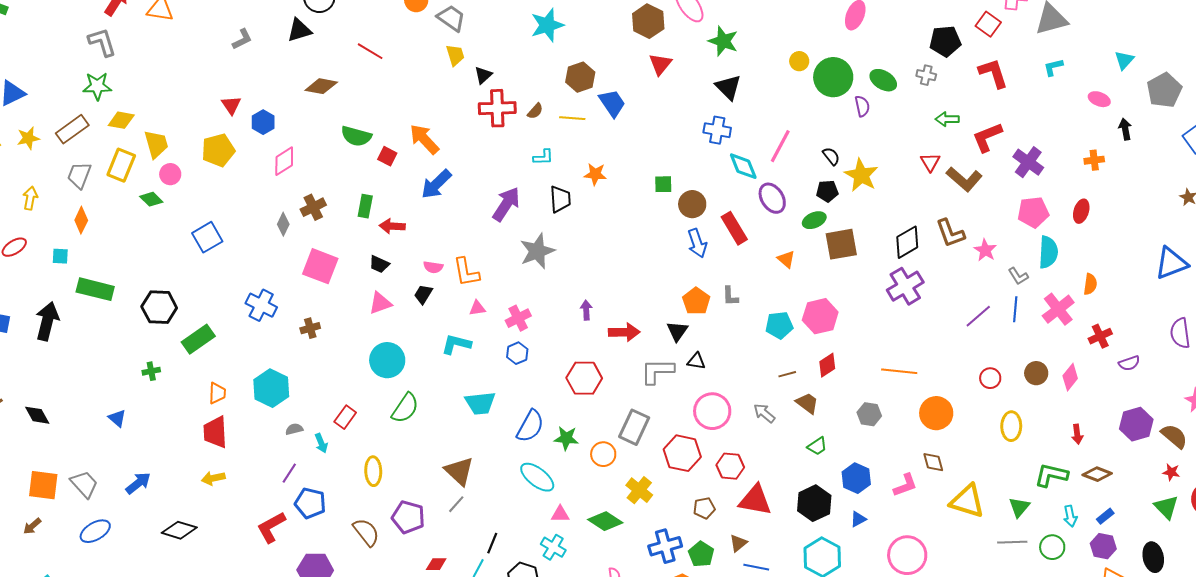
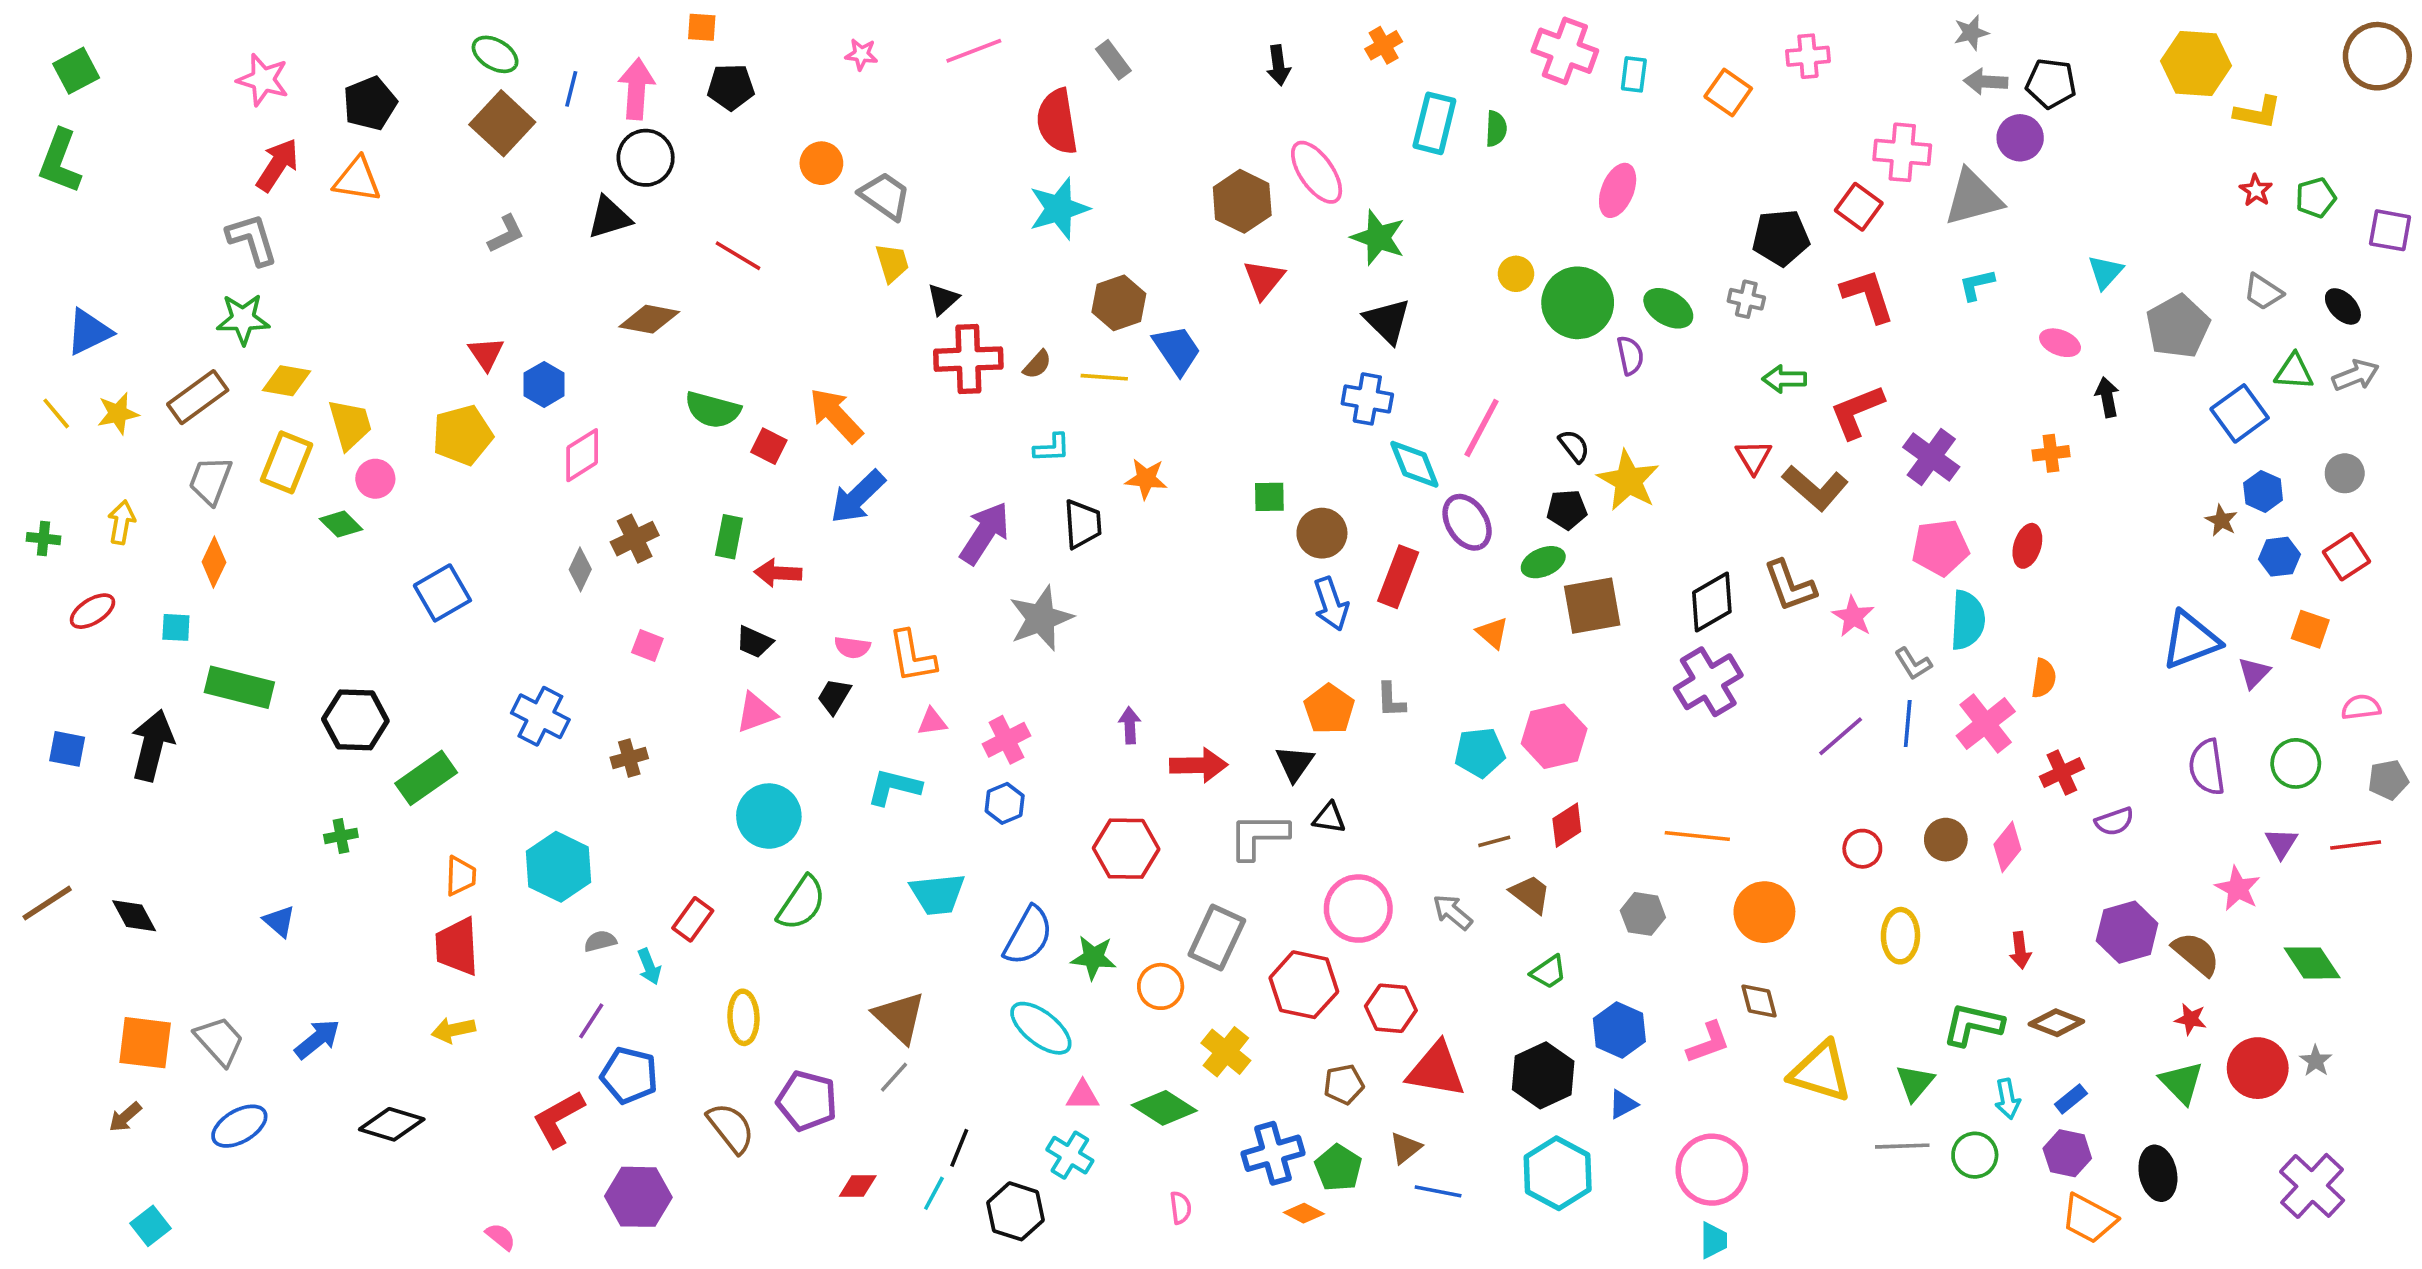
red rectangle: (734, 228) -> (1398, 577), turned 52
pink square: (320, 266) -> (647, 646), size x0.5

